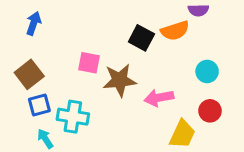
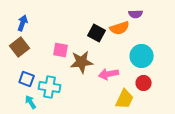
cyan circle: (207, 71) -> (142, 56), size x1.5
brown square: (29, 74) -> (20, 47), moved
blue square: (39, 105) -> (27, 79), turned 35

